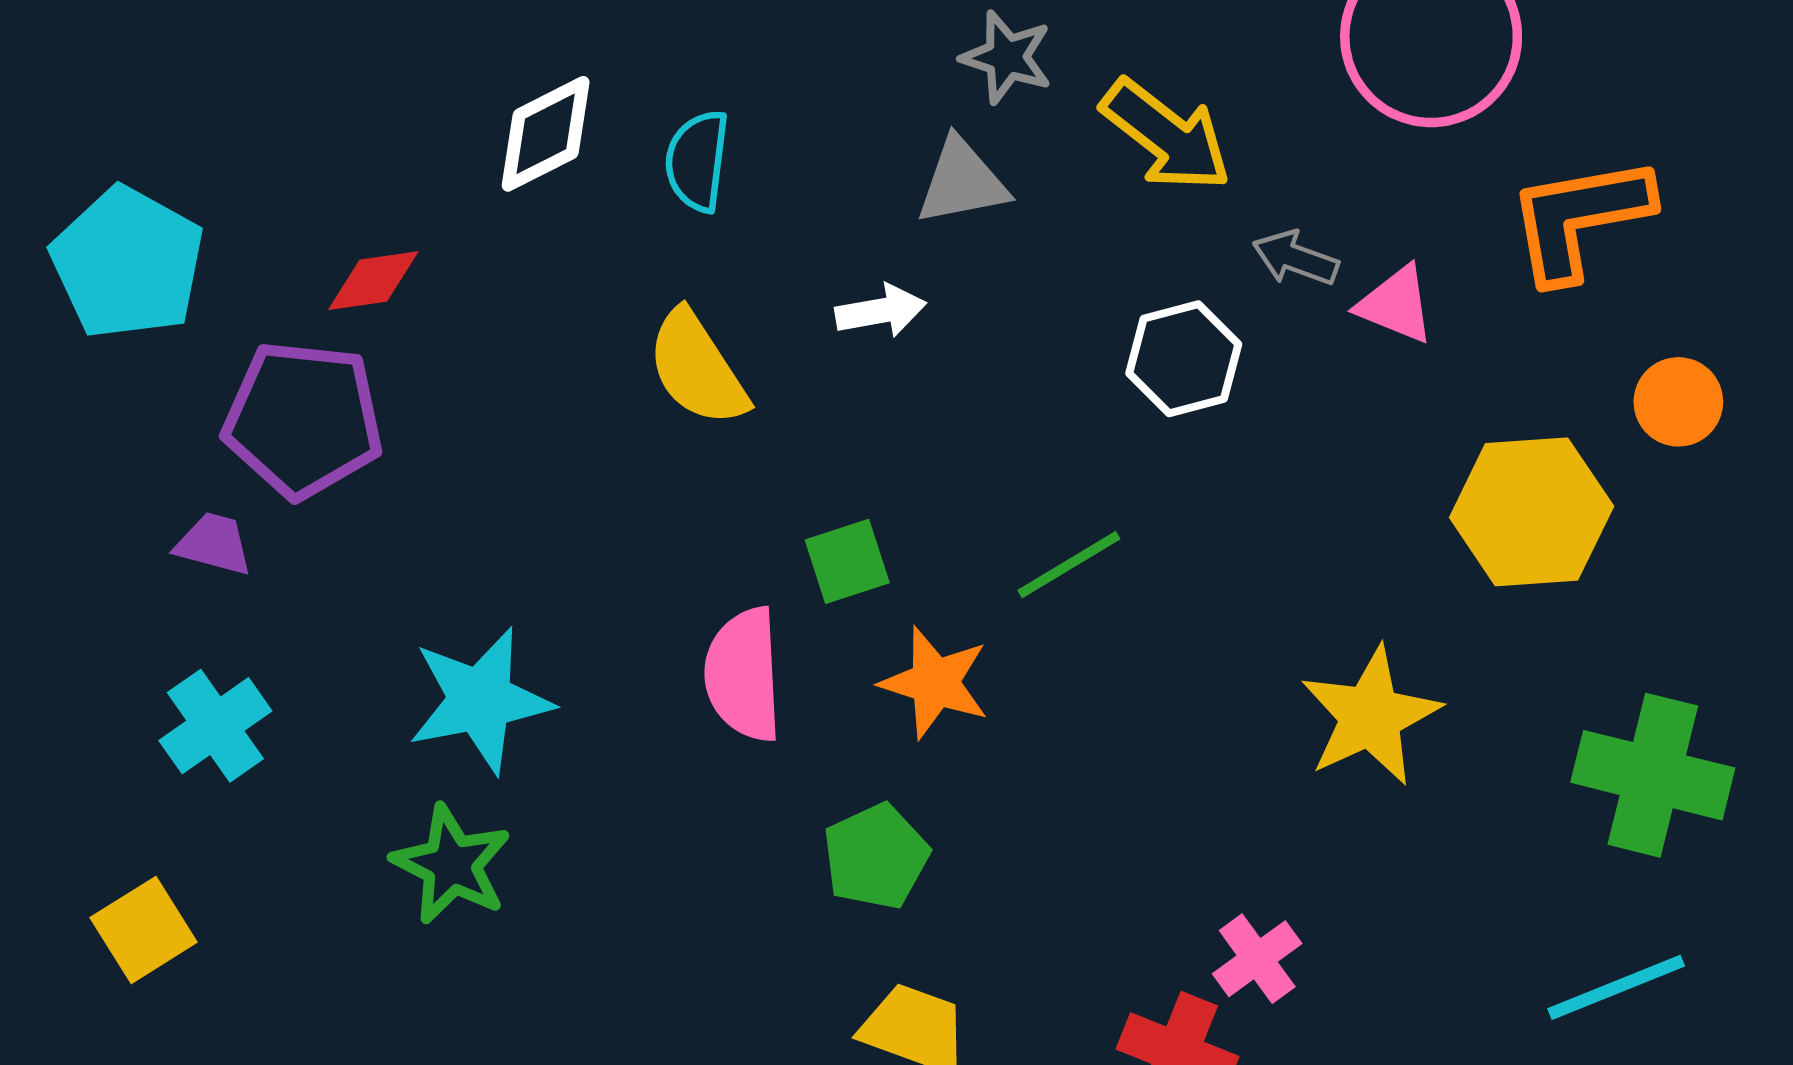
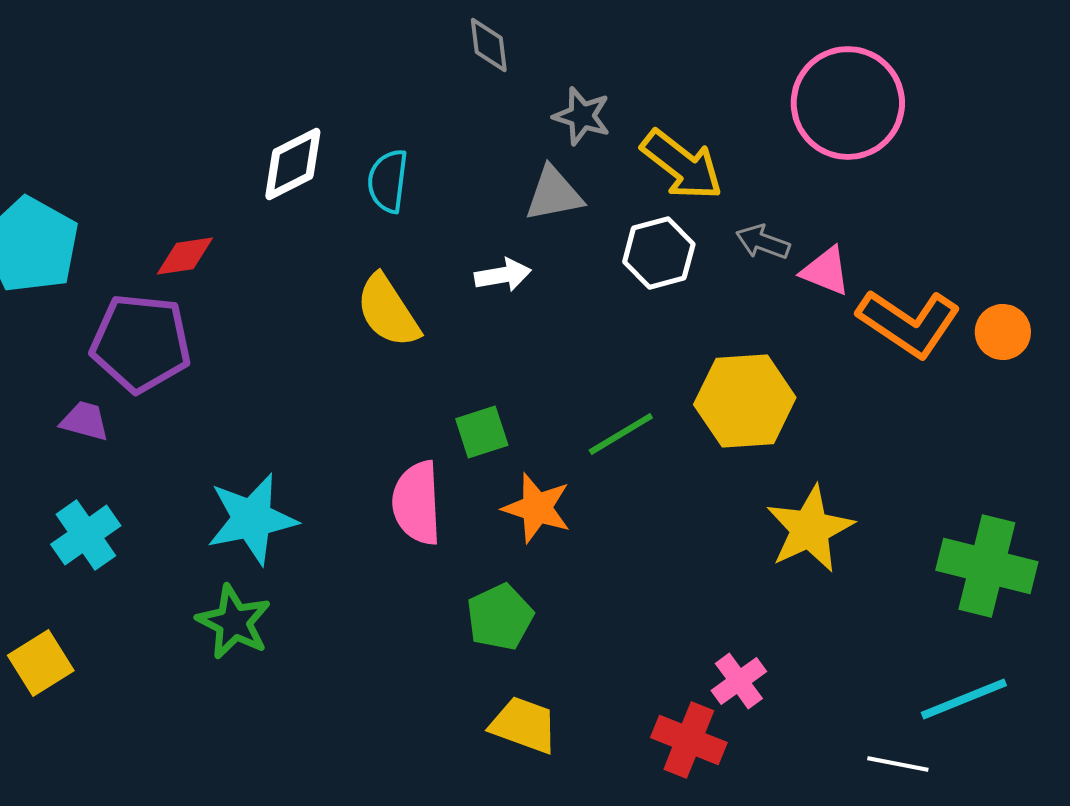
orange L-shape: (1579, 218) -> (909, 323), moved, turned -136
white hexagon: (1184, 359) -> (659, 253), moved
yellow hexagon: (1532, 512) -> (745, 401), moved

